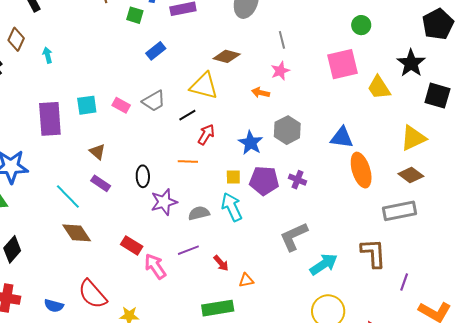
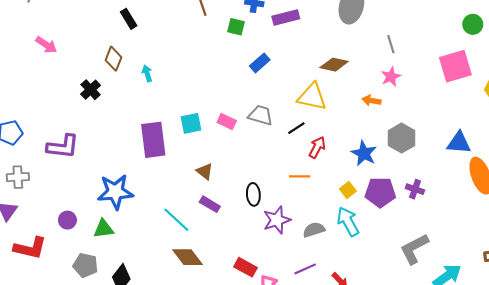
gray trapezoid: (154, 101) -> (261, 115), turned -130
yellow square: (233, 177) -> (348, 190), turned -35

